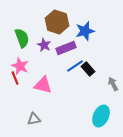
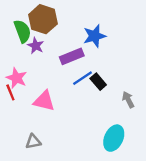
brown hexagon: (57, 22) -> (43, 19), moved
green semicircle: (22, 38) -> (22, 31), moved
purple star: (44, 45) -> (36, 46), moved

